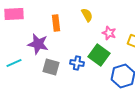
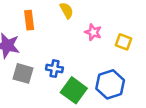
green square: (99, 55) -> (74, 90), moved

